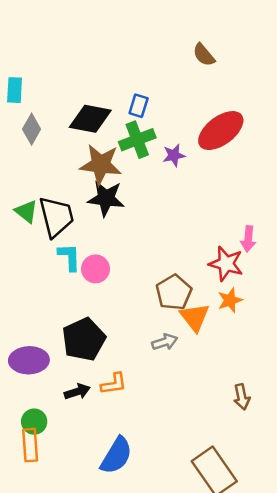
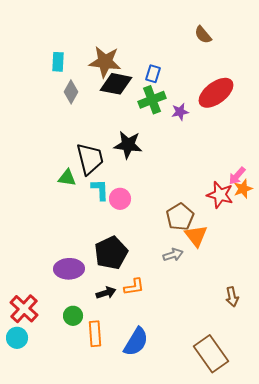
brown star: (101, 164) -> (105, 62), moved
green triangle: (26, 211) -> (67, 178), moved, turned -30
pink arrow: (248, 239) -> (237, 176), turned 36
orange star: (230, 300) -> (243, 189), moved
orange rectangle: (30, 445) -> (95, 334), moved

